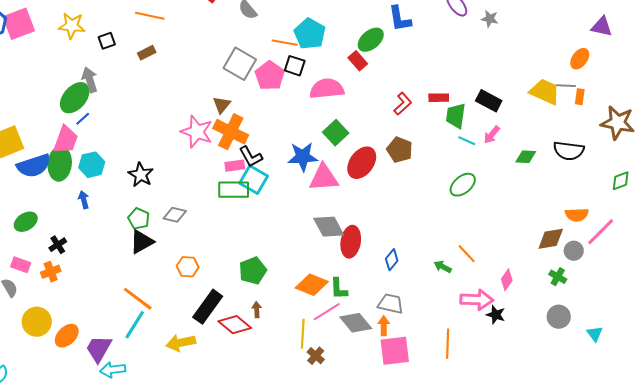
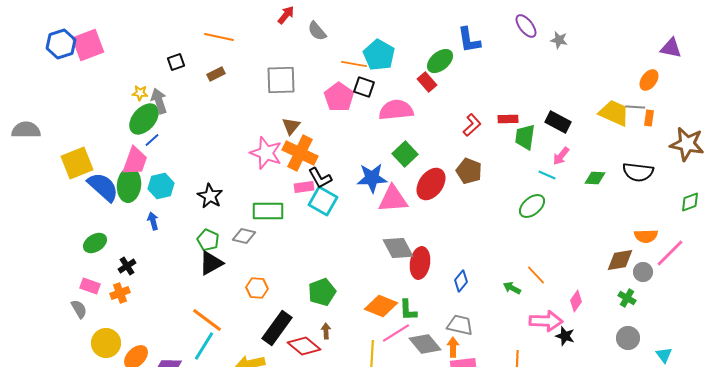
yellow star: (72, 26) -> (140, 93), moved, size x0.6
gray square: (240, 64) -> (281, 80), moved, turned -32
cyan line: (467, 141) -> (547, 175), moved
blue semicircle: (34, 166) -> (103, 187), turned -120
green rectangle: (234, 190) -> (268, 211), moved

